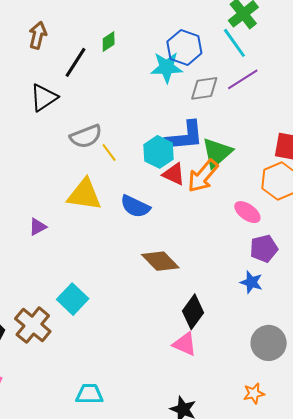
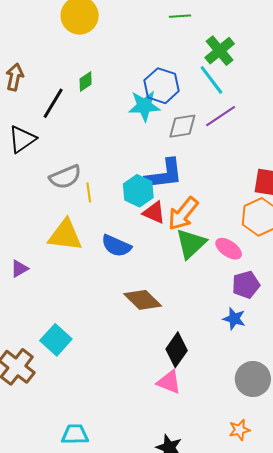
yellow line: (109, 153) -> (89, 193), turned 30
green triangle: (217, 153) -> (191, 244), moved

